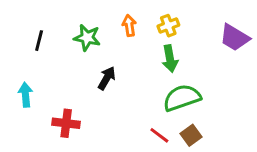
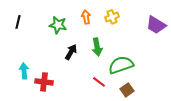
black line: (39, 41) -> (18, 22), moved
green arrow: (170, 59) -> (97, 47), moved
cyan arrow: (26, 95) -> (24, 71), moved
red line: (159, 135) -> (99, 82), moved

